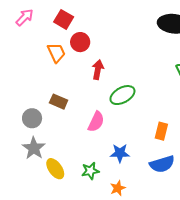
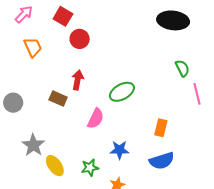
orange trapezoid: (56, 53) -> (33, 47), moved
red arrow: (98, 70) -> (78, 80), moved
gray circle: (32, 118) -> (13, 103), moved

